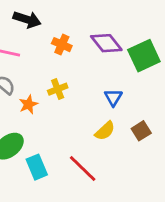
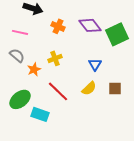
brown square: (141, 131) -> (115, 88), turned 32
cyan rectangle: (37, 167) -> (40, 114), turned -48
red line: (83, 168) -> (58, 91), moved

